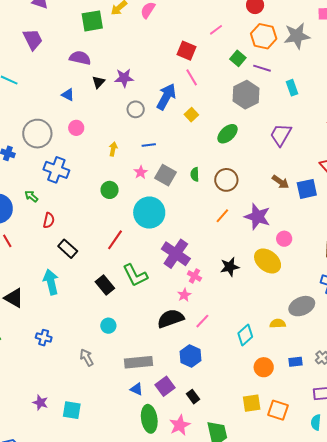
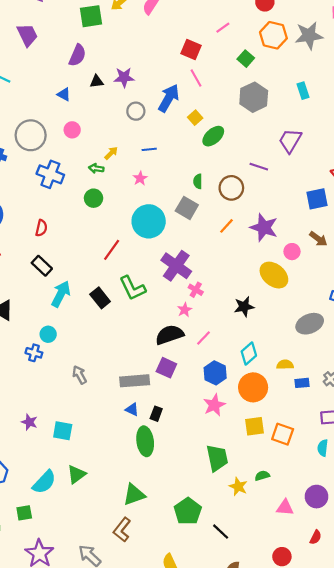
purple semicircle: (80, 58) -> (77, 55), turned 100
purple line: (262, 68) -> (259, 167), moved
black triangle: (98, 82) -> (97, 81), turned 40
green ellipse: (228, 134) -> (213, 136), moved
yellow arrow: (113, 149) -> (111, 153), turned 32
gray square: (166, 175) -> (187, 208), moved
brown arrow: (280, 182) -> (318, 239), moved
green circle: (110, 190) -> (94, 198), moved
green arrow: (31, 196) -> (96, 168), moved, turned -32
black rectangle: (68, 249) -> (42, 266), moved
black star: (230, 267) -> (244, 307), moved
cyan arrow: (51, 282) -> (61, 294), moved, turned 40
yellow semicircle: (278, 324) -> (285, 365), moved
cyan circle: (108, 326) -> (48, 334), moved
blue hexagon: (190, 356) -> (215, 373), moved
orange circle: (264, 367) -> (253, 387), moved, size x1.4
purple square: (165, 386) -> (166, 368), moved, turned -30
black rectangle: (193, 397) -> (156, 414), moved, turned 56
pink star: (180, 425) -> (214, 405), moved

